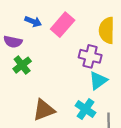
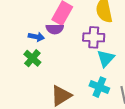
blue arrow: (33, 21) -> (36, 37), moved
purple semicircle: (13, 42) -> (55, 29), moved

